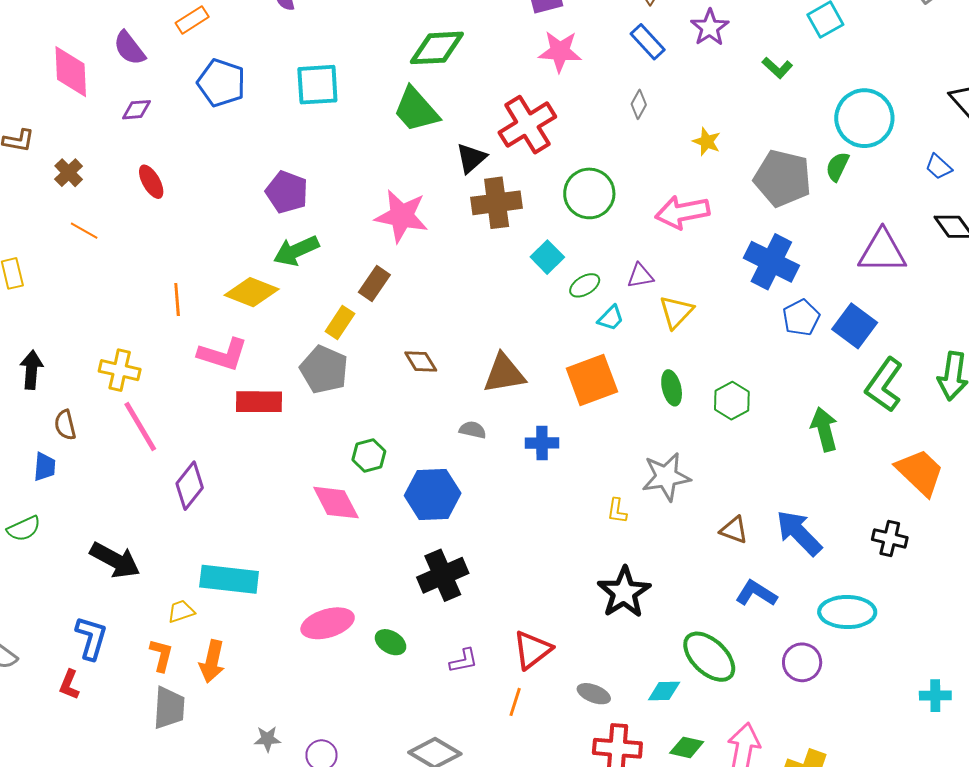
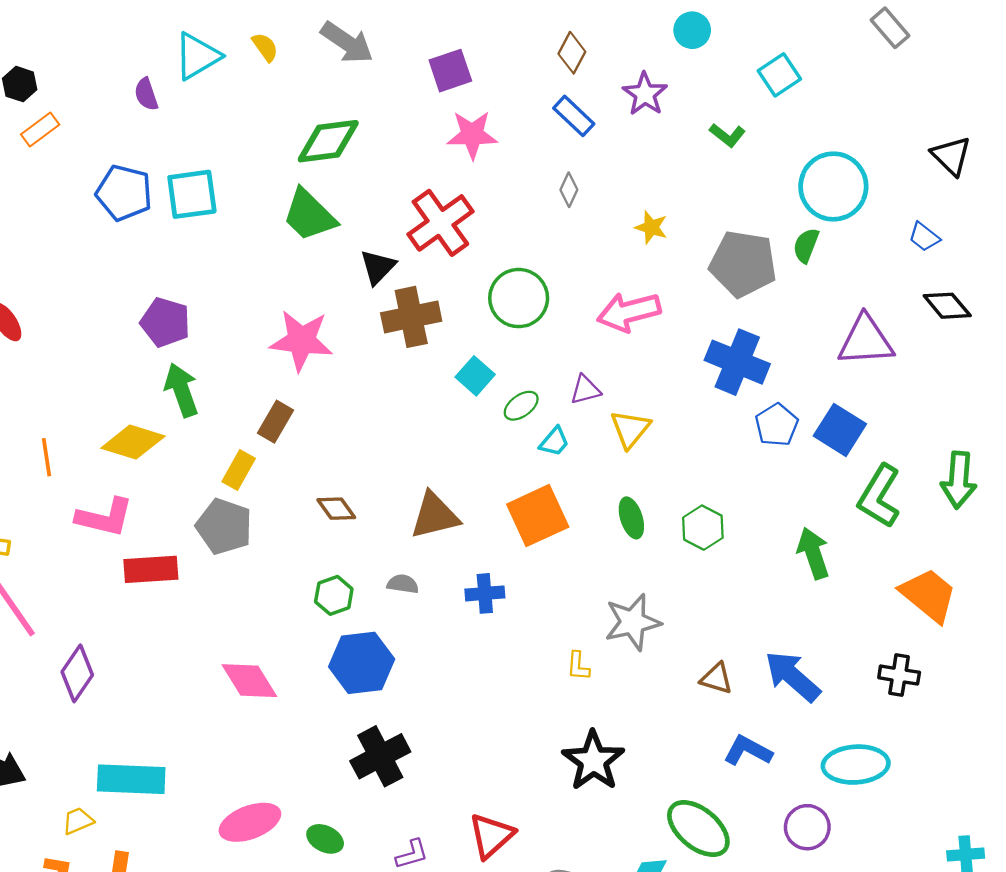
blue pentagon: (221, 83) -> (124, 193), moved
green arrow: (296, 251) -> (181, 390), turned 99
green hexagon: (369, 456) -> (334, 595), moved

